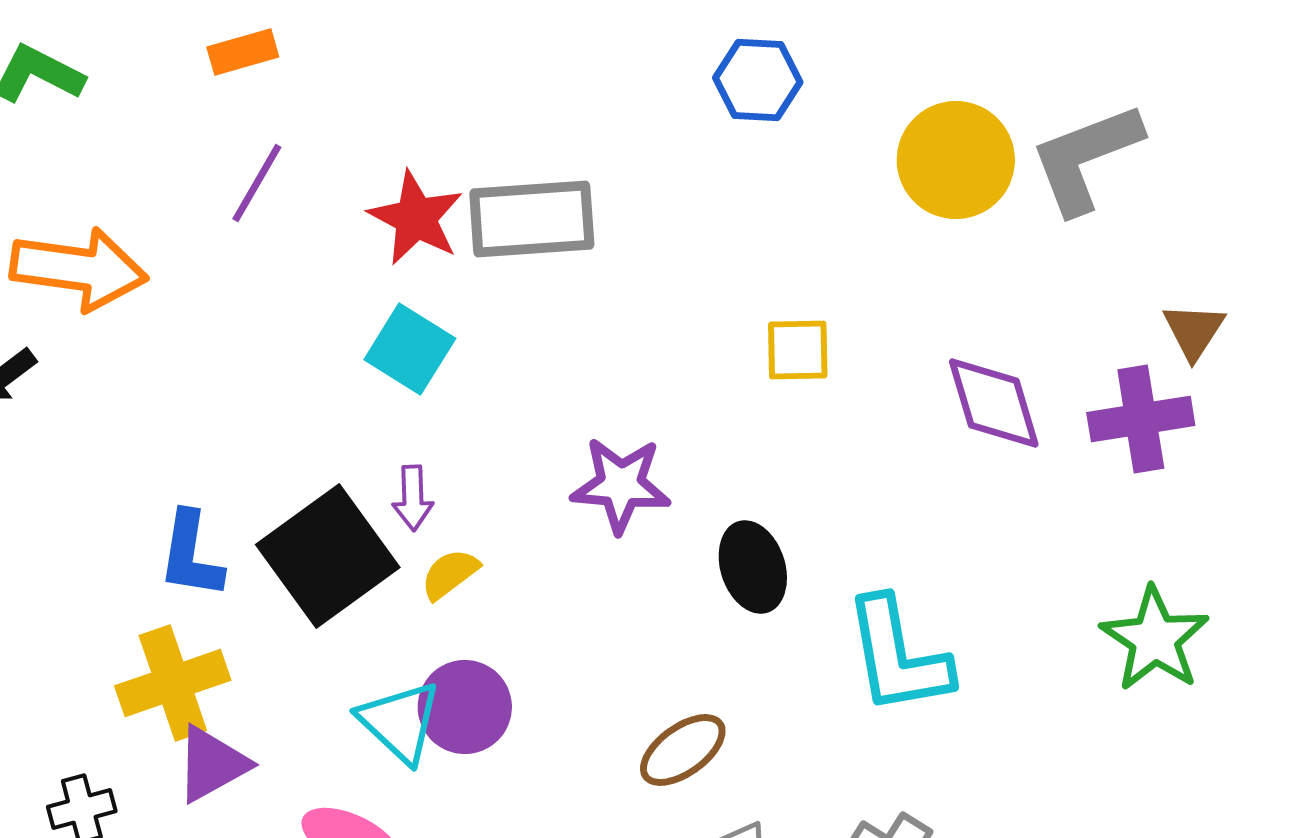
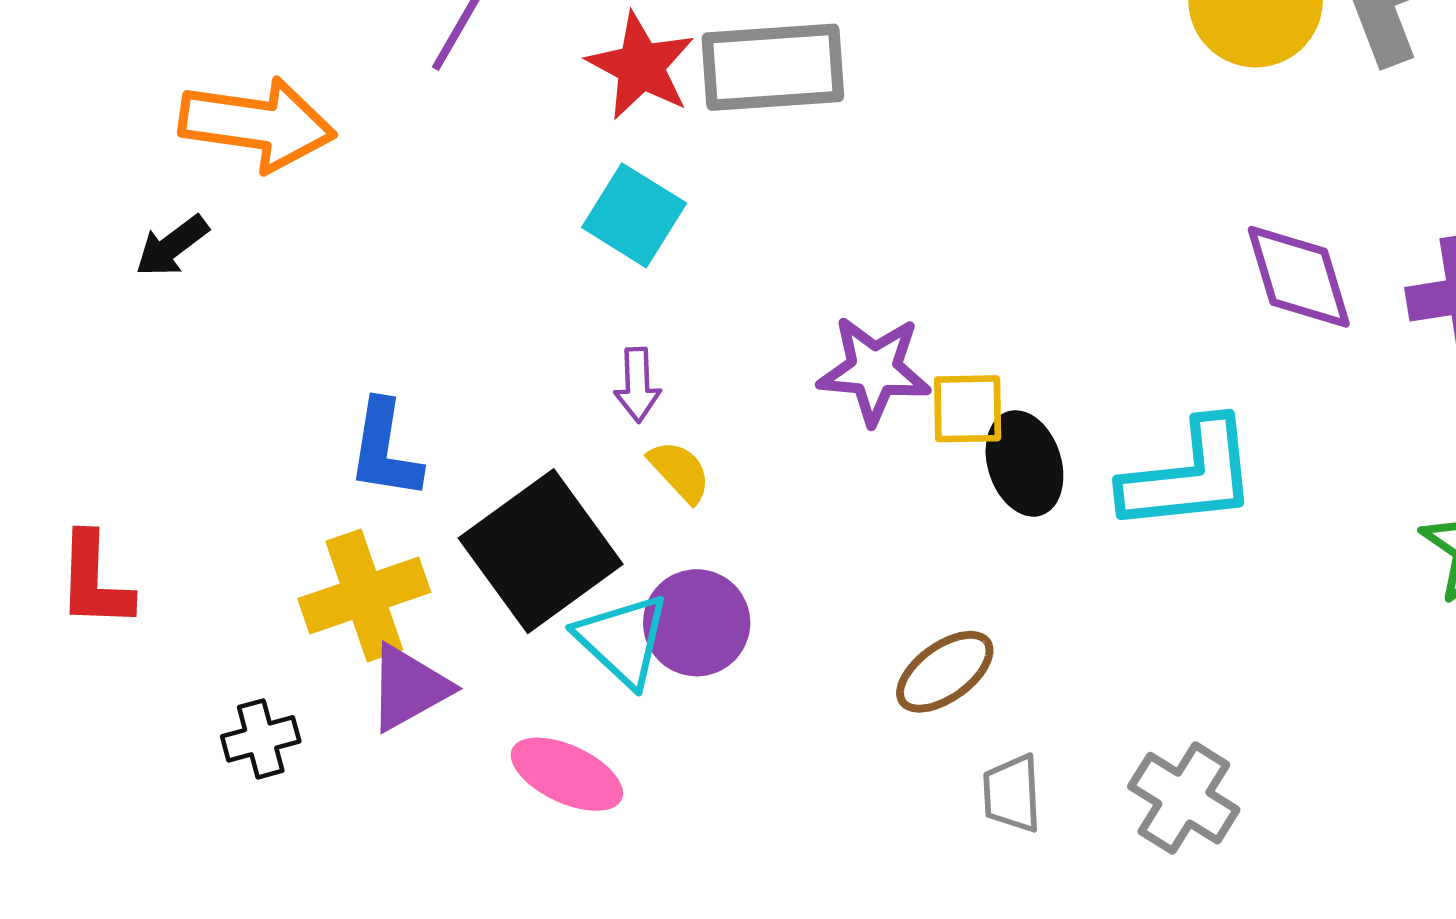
yellow square: (798, 350) -> (968, 409), moved
black square: (328, 556) -> (541, 551), moved
yellow semicircle: (450, 574) -> (680, 471), turned 84
cyan L-shape: (898, 656) -> (1190, 476), moved, turned -86

